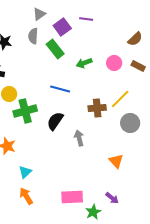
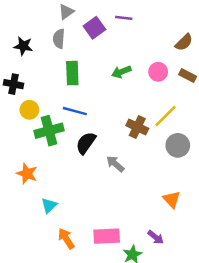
green rectangle: (55, 49) -> (72, 73), moved, turned 36
blue line: (60, 89) -> (75, 111), moved
brown cross: (97, 108) -> (137, 127), turned 30
gray arrow: (79, 138) -> (115, 164), turned -35
orange triangle: (116, 161) -> (172, 199), moved
orange arrow: (26, 196) -> (66, 239), moved

